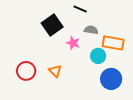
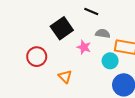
red circle: (26, 71) -> (37, 57), moved

